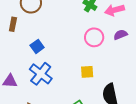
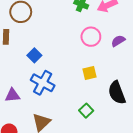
purple semicircle: (120, 35) -> (118, 41), moved

